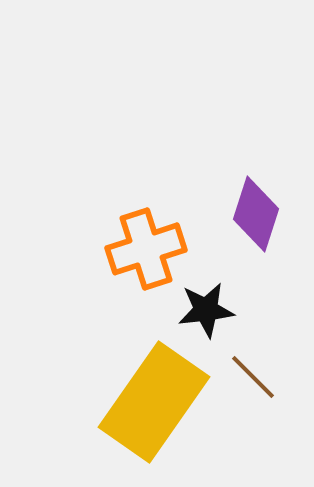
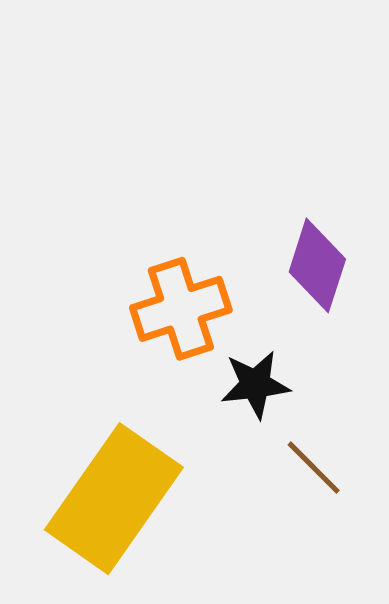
yellow rectangle: (154, 402) -> (114, 499), moved

